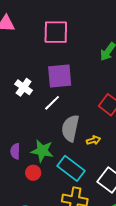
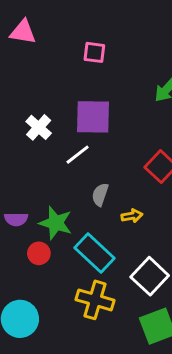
pink square: (56, 32) -> (94, 52), size x0.6
gray semicircle: (70, 128) -> (100, 195), size x0.6
purple semicircle: (15, 151) -> (16, 219), turned -98

